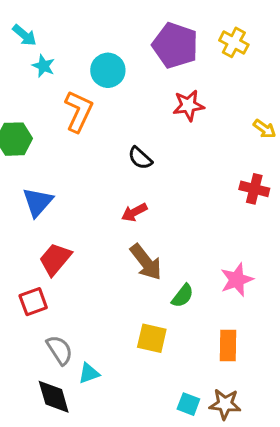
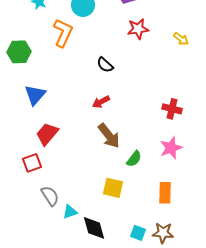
yellow arrow: (265, 129) -> (181, 39), moved
red cross: (254, 189) -> (172, 109), moved
black diamond: (54, 397) -> (94, 228), moved

